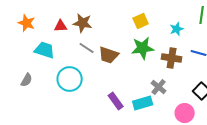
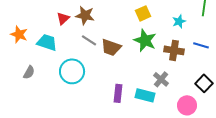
orange star: (27, 23) -> (19, 34), moved
red triangle: (61, 26) -> (63, 18), turned -40
green star: (143, 48) -> (145, 40), turned 30
purple rectangle: (116, 101) -> (118, 93), turned 42
cyan rectangle: (143, 103) -> (145, 95), turned 30

